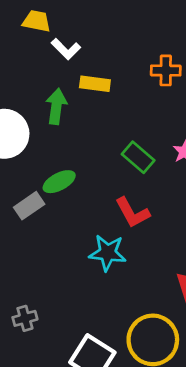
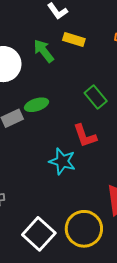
green arrow: (56, 106) -> (44, 51), turned -55

